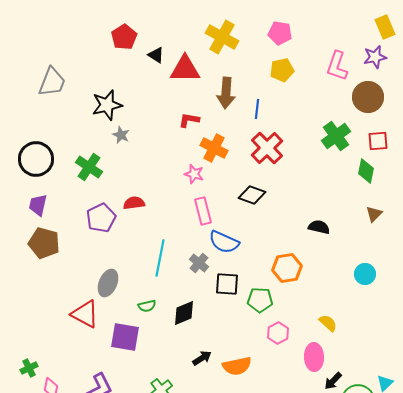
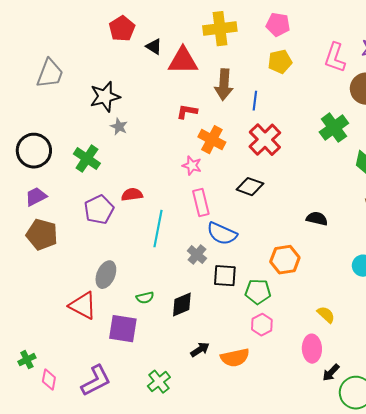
yellow cross: (222, 37) -> (220, 29), turned -36
purple trapezoid: (38, 205) -> (36, 197), turned 50
cyan line: (160, 258) -> (158, 229), moved
pink hexagon: (278, 333) -> (262, 325), moved

